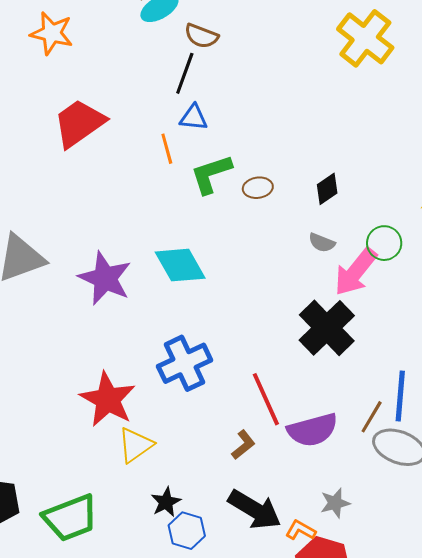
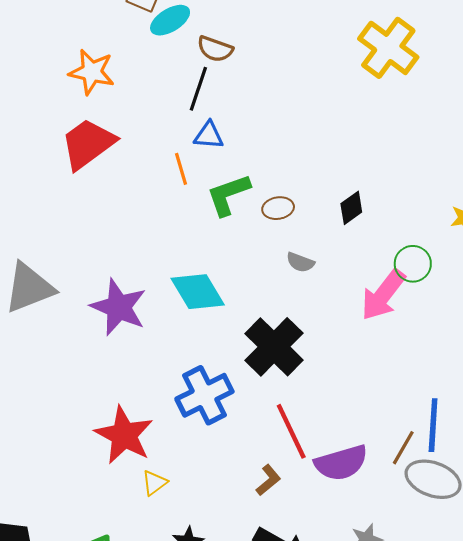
orange star: (52, 33) -> (92, 72), moved
gray semicircle: (322, 243) -> (300, 262), moved
black cross: (327, 328) -> (274, 347), moved
yellow triangle: (135, 445) -> (154, 483), size x0.7

